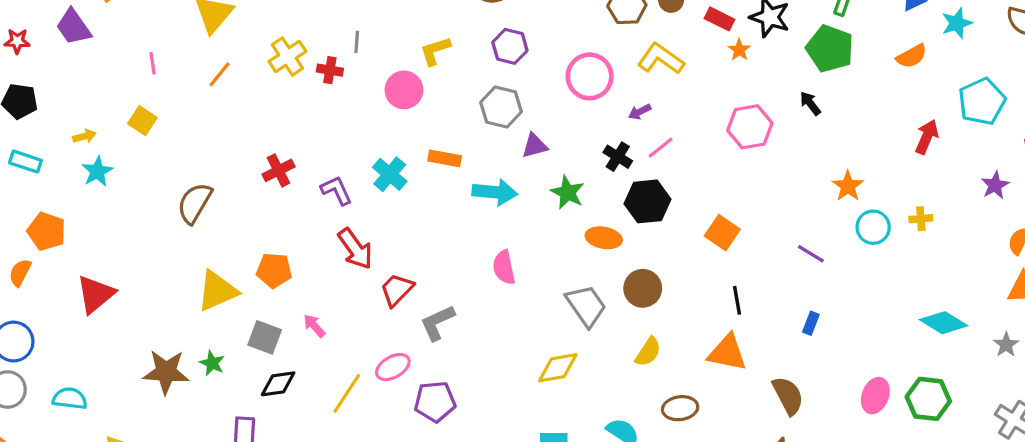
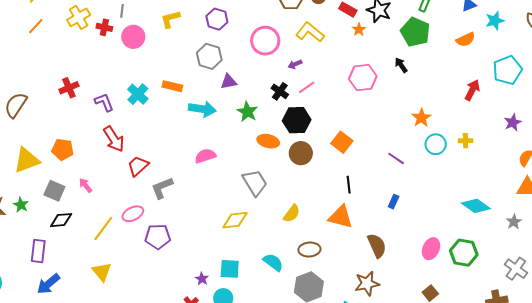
pink circle: (404, 90) -> (133, 37), moved
pink semicircle: (504, 267) -> (205, 156), turned 80
brown circle: (643, 288) -> (301, 153), moved

